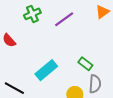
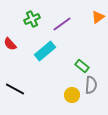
cyan rectangle: (46, 70) -> (45, 51), moved

